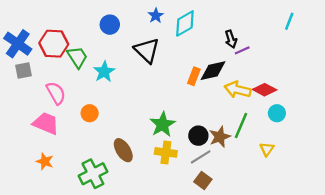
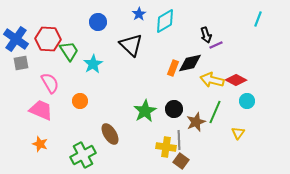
black circle: (198, 136) -> (174, 109), moved
yellow cross: (166, 152) -> (166, 147), moved
gray line: (201, 157) -> (179, 140), turned -60

